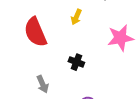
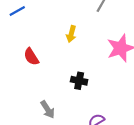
red semicircle: (35, 32) -> (31, 57), size x0.6

